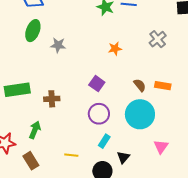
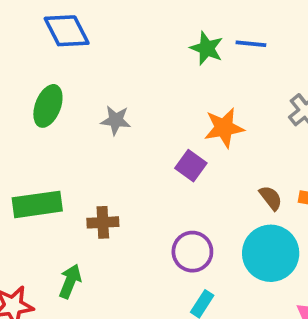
green ellipse: (33, 31) -> (48, 106), moved
orange star: (115, 49) -> (224, 128), size x1.5
purple square: (97, 84) -> (191, 166), moved

